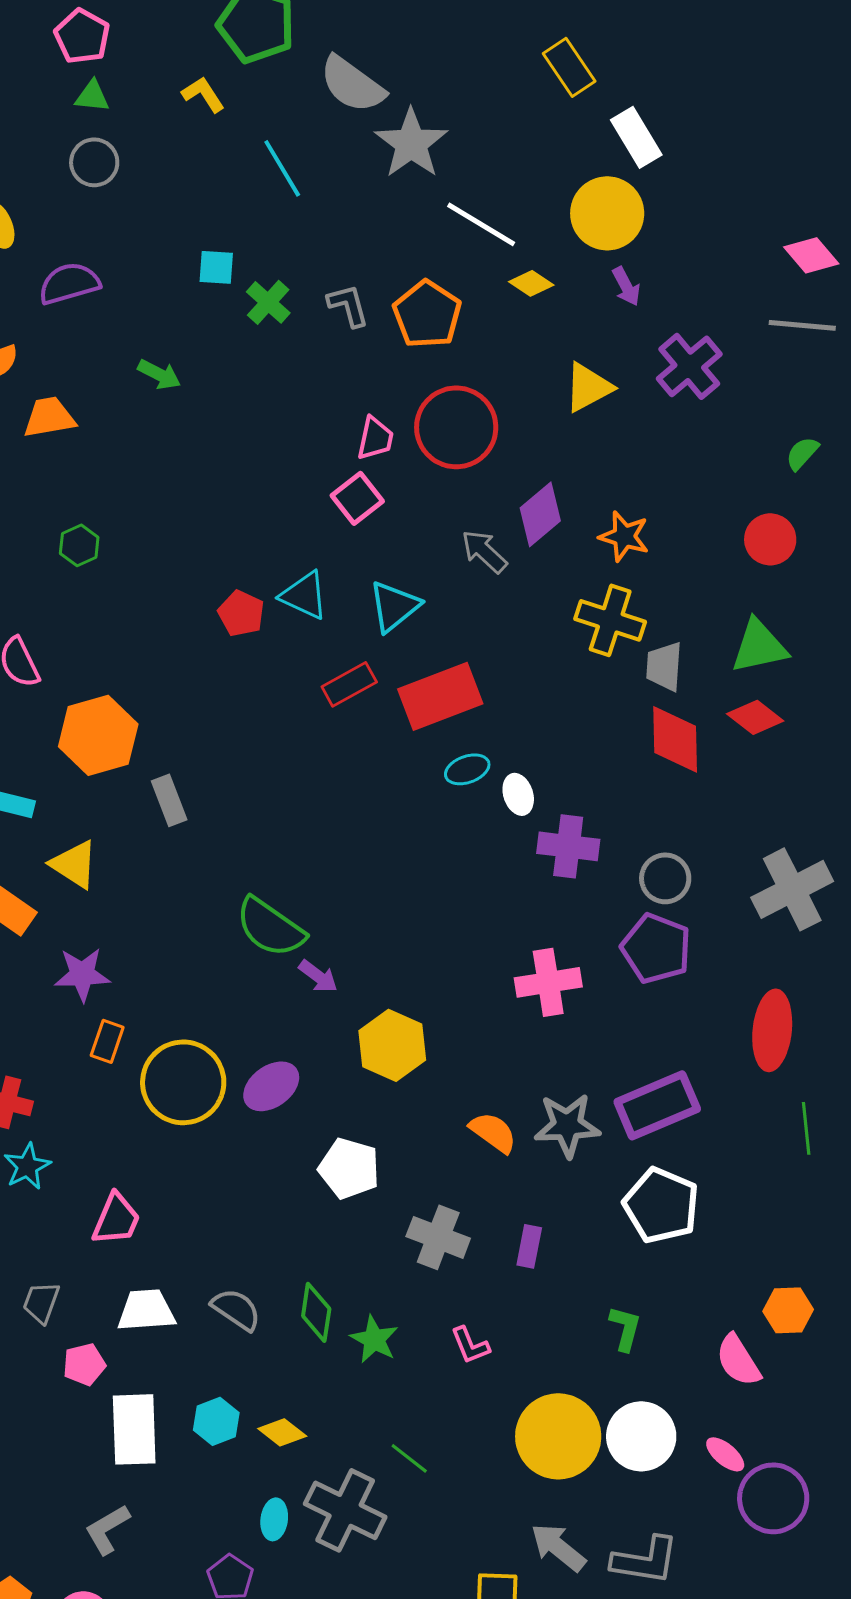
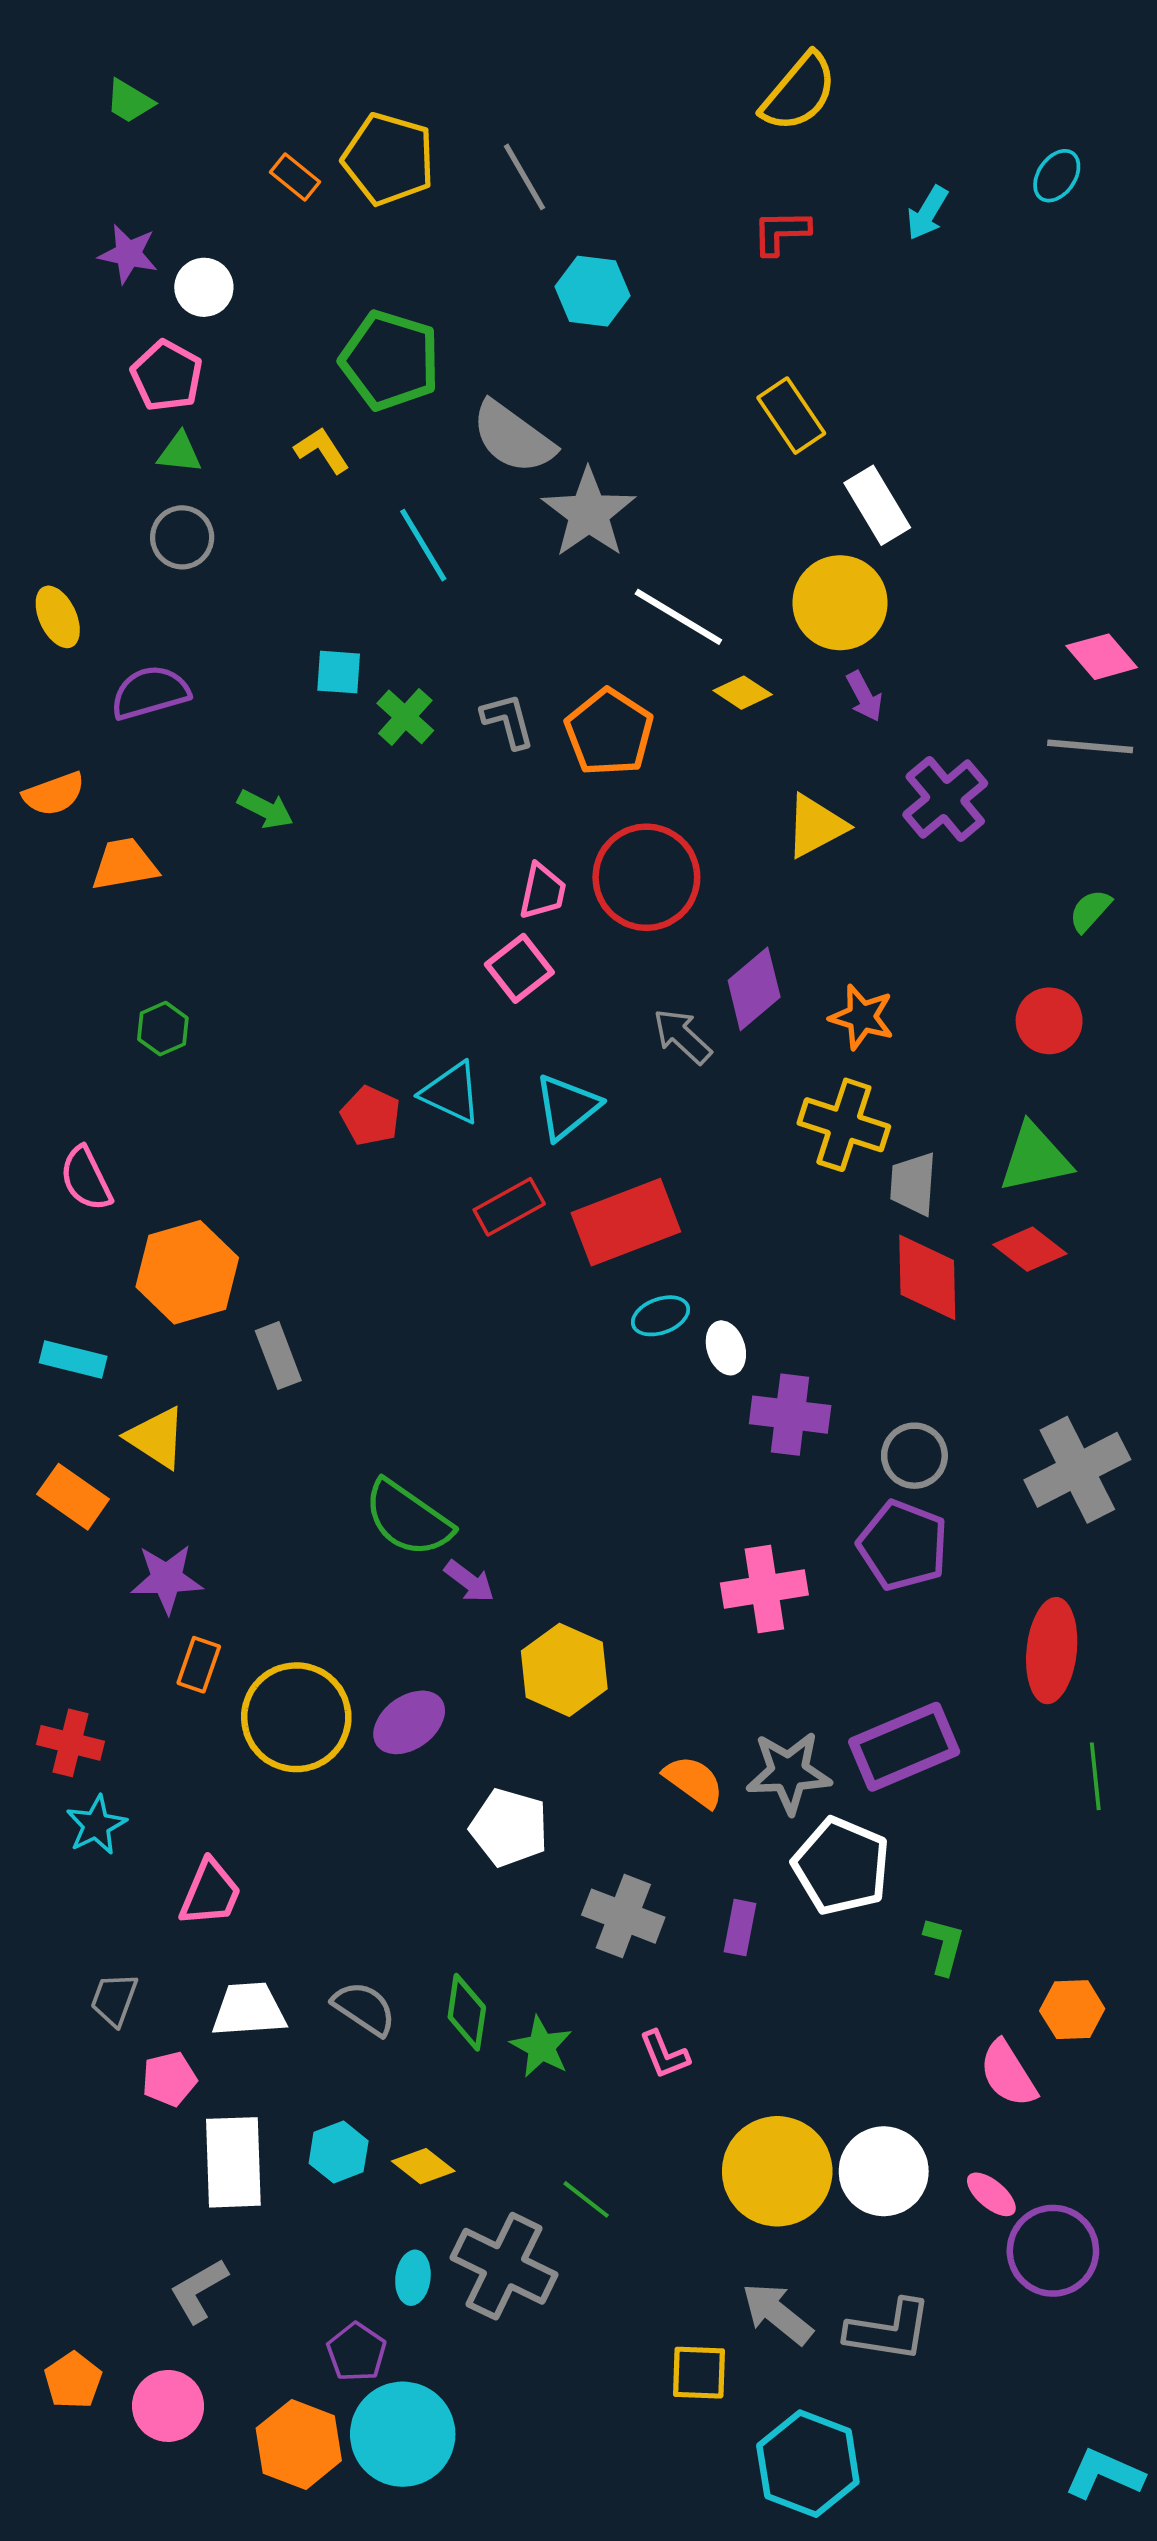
white pentagon: (661, 1205) -> (841, 1866), moved
green L-shape: (625, 1328) -> (944, 1946), moved

